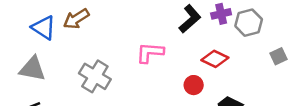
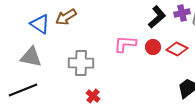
gray cross: (95, 76) -> (81, 63), turned -30
red circle: (194, 85) -> (153, 47), moved

